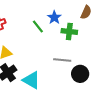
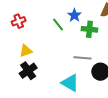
cyan triangle: (31, 80) -> (70, 83), moved

